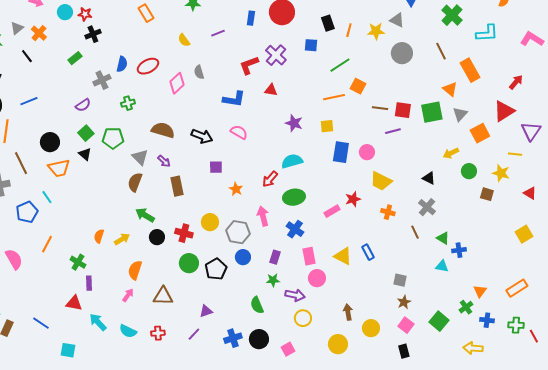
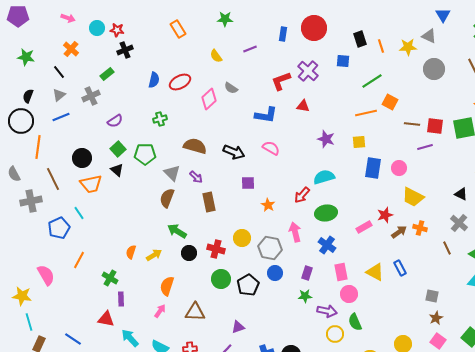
gray triangle: (17, 28) -> (59, 95), moved
orange line: (349, 30) -> (381, 46), turned -32
gray semicircle: (199, 72) -> (231, 88), turned -40
gray cross: (102, 80) -> (91, 96), moved
green semicircle: (257, 305) -> (355, 322), moved
brown arrow: (348, 312) -> (399, 232), moved, turned 63

